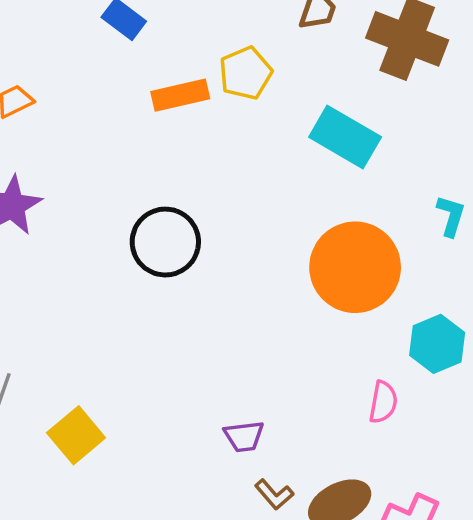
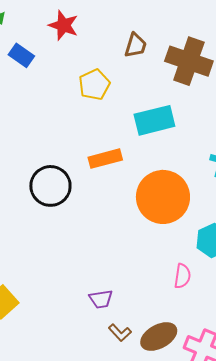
orange rectangle: (180, 95) -> (105, 159), moved
cyan rectangle: (345, 137) -> (154, 120), turned -42

